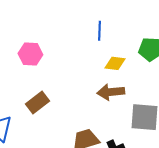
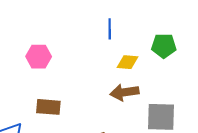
brown rectangle: (38, 103) -> (48, 107), turned 45

